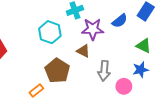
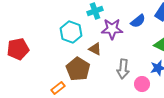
brown triangle: (83, 51) -> (95, 49), moved

